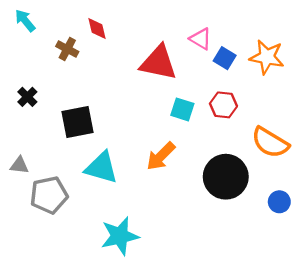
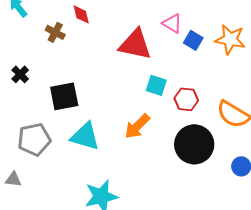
red hexagon: (223, 105) -> (186, 99), moved
gray triangle: (19, 165) -> (13, 179), moved
gray pentagon: (49, 195) -> (34, 139), moved

